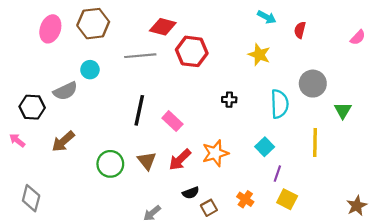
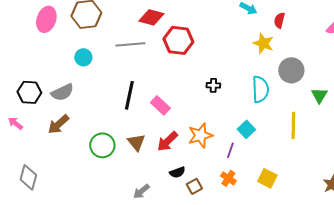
yellow star: (259, 55) -> (263, 43), moved
gray semicircle: (65, 91) -> (62, 92), moved
purple line: (277, 174) -> (230, 150), moved

